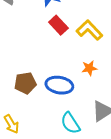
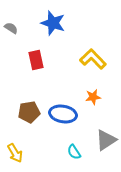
red rectangle: (58, 25) -> (36, 60), moved, turned 30
cyan semicircle: (70, 123) -> (74, 152), size x0.7

